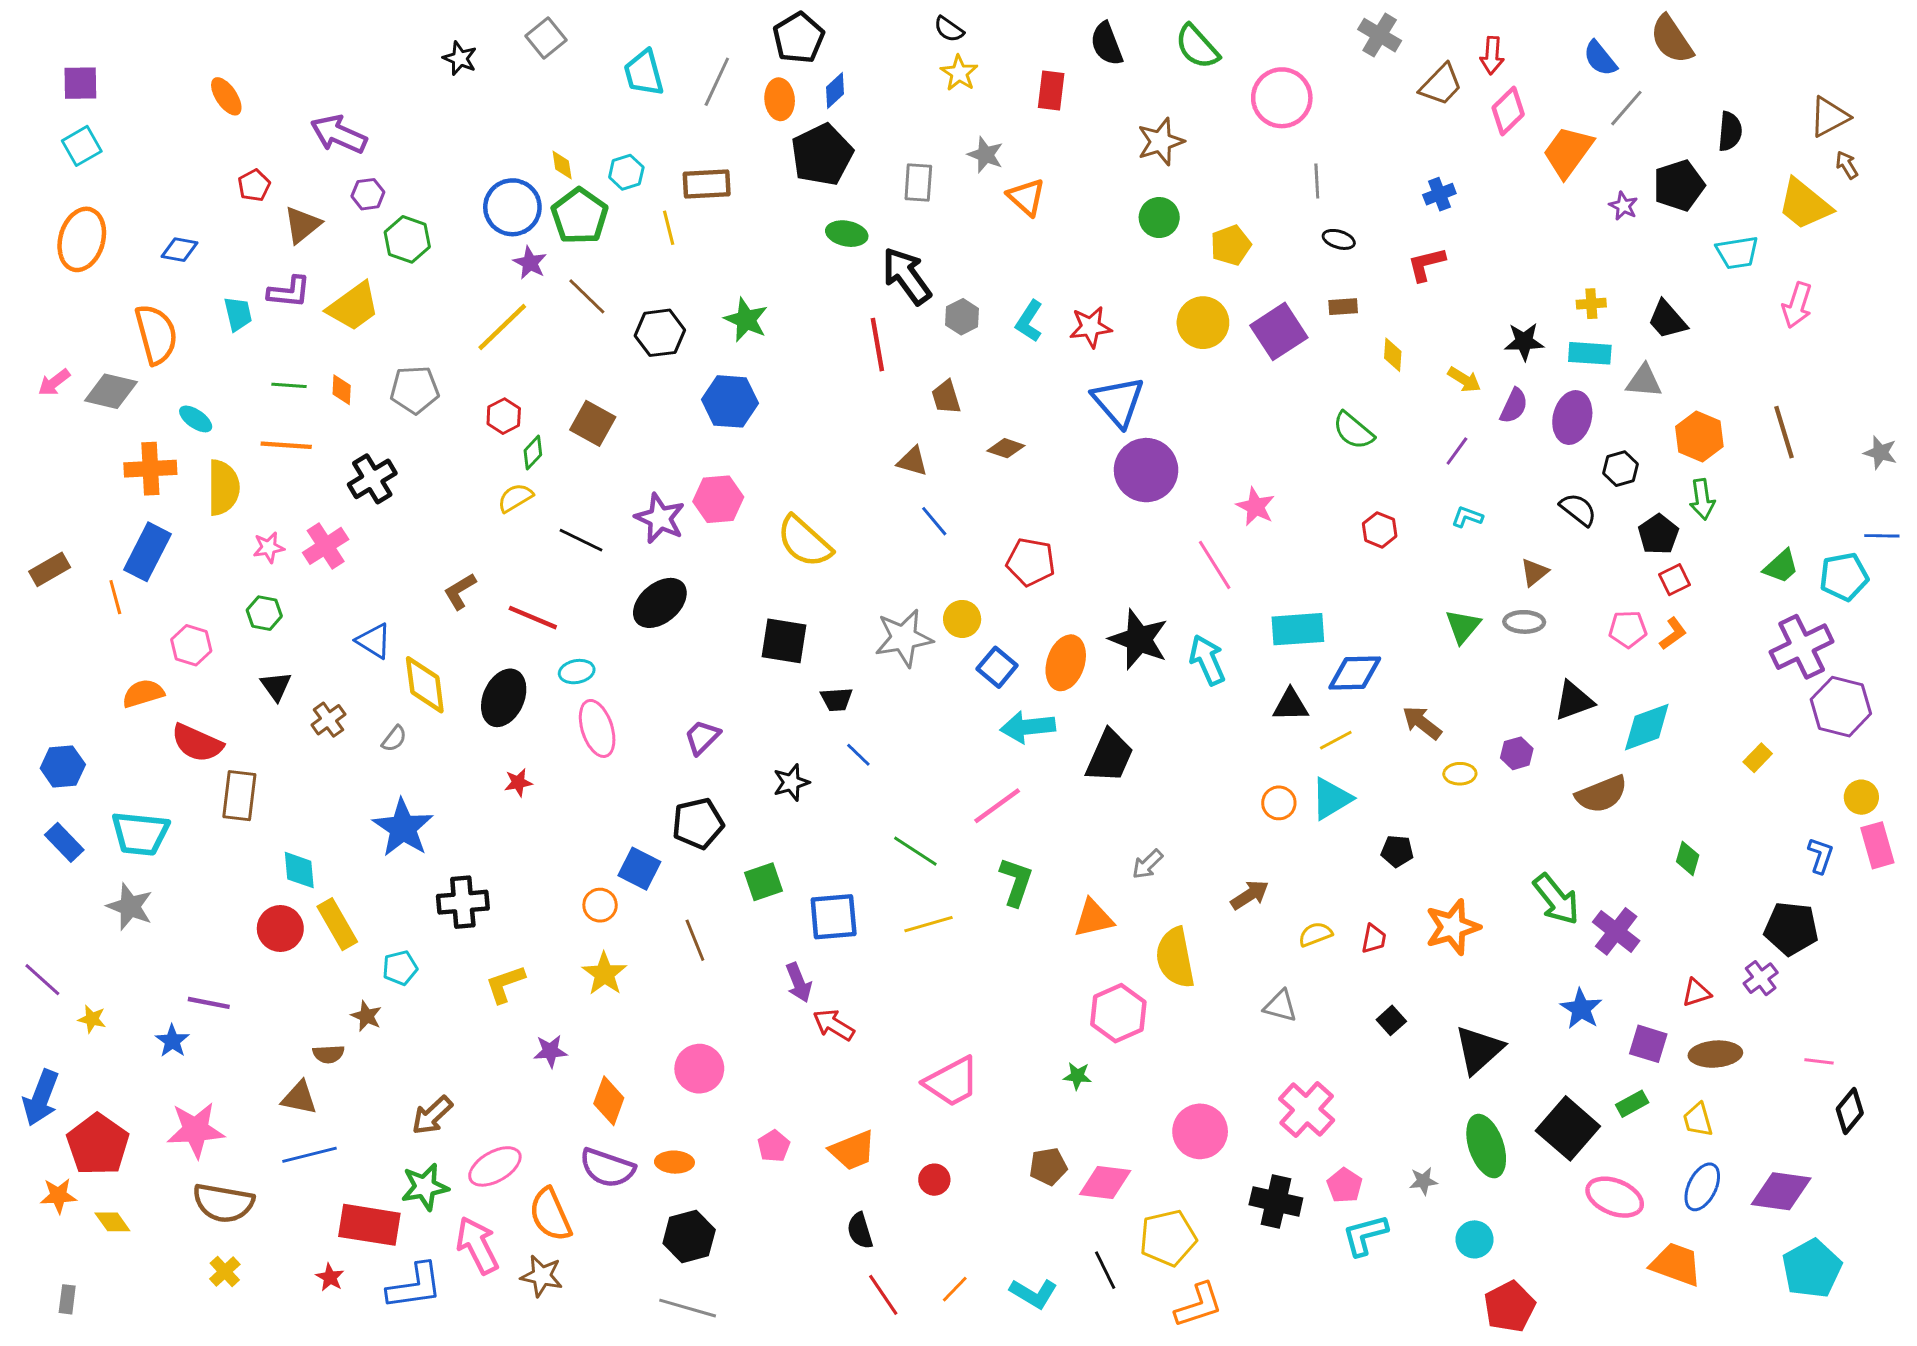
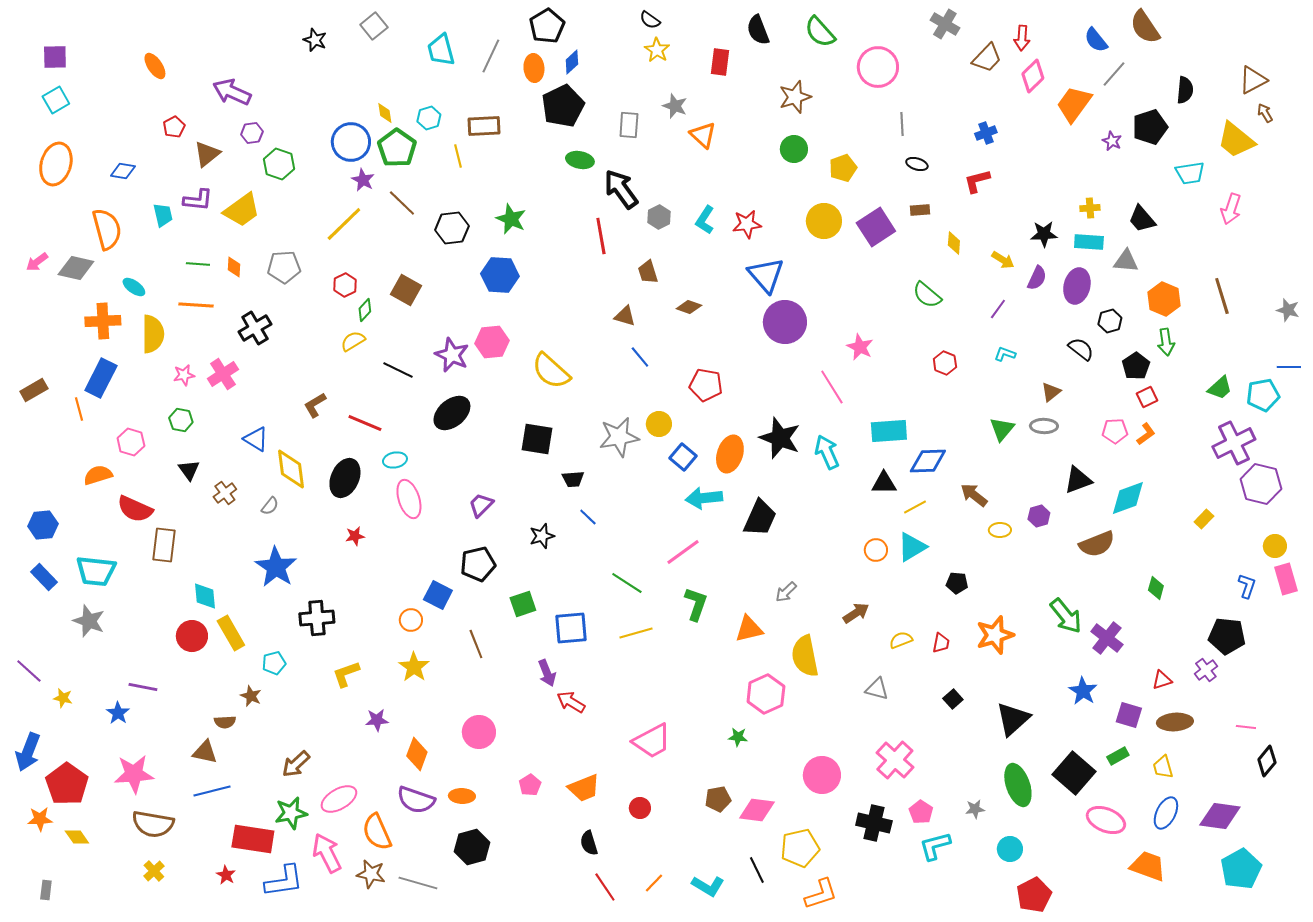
gray line: (688, 1308) -> (418, 883), moved

